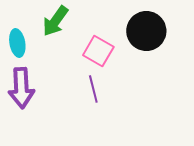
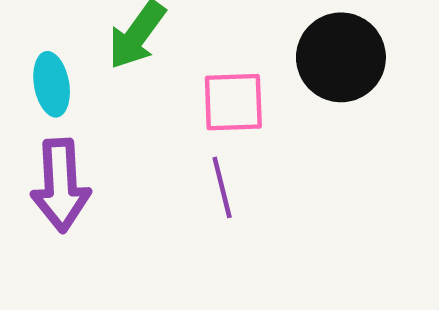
pink square: (98, 51) -> (233, 102), turned -32

